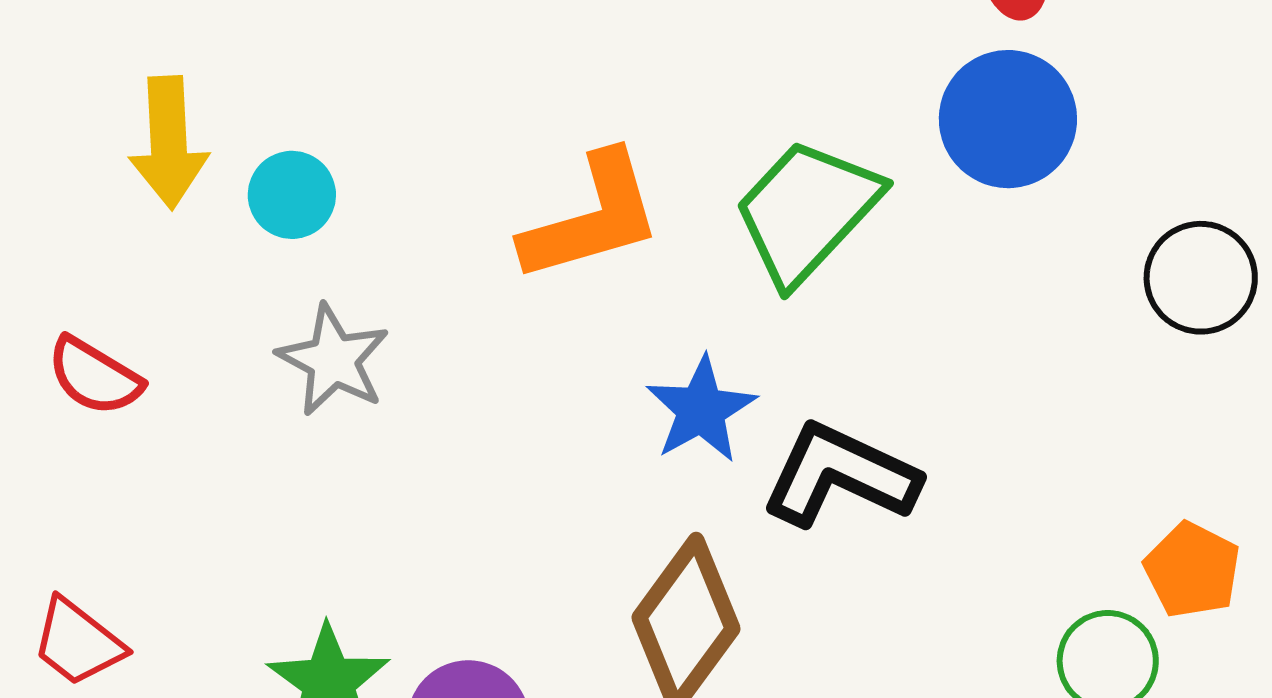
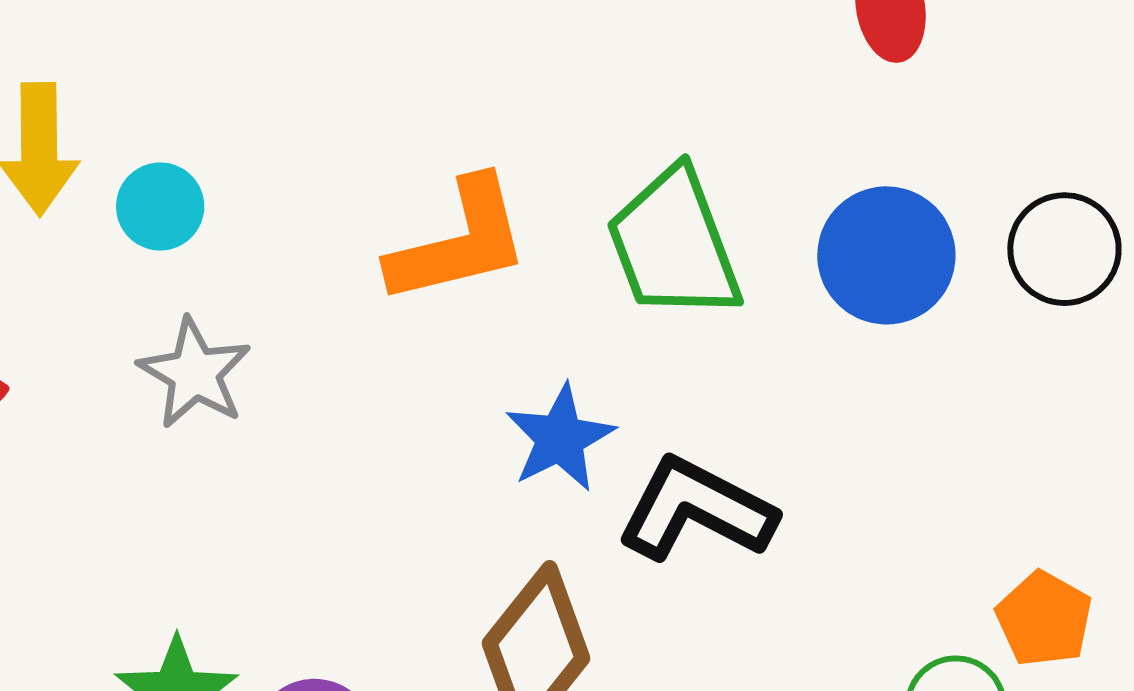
blue circle: (1008, 119) -> (886, 255), moved
green trapezoid: (807, 211) -> (674, 244), turned -66
black circle: (1201, 278) -> (1064, 249), moved

